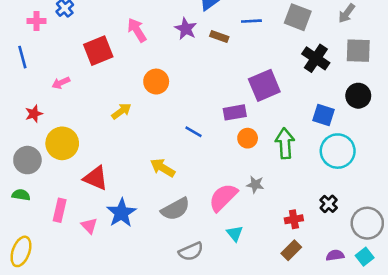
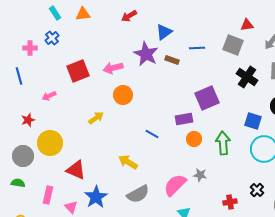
purple star: (186, 29) -> (146, 54), size x1.4
pink arrow: (137, 30) -> (113, 68), moved, turned -72

